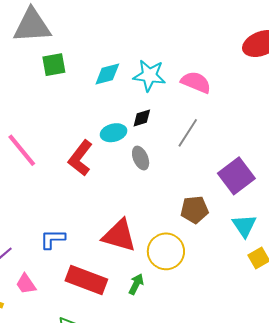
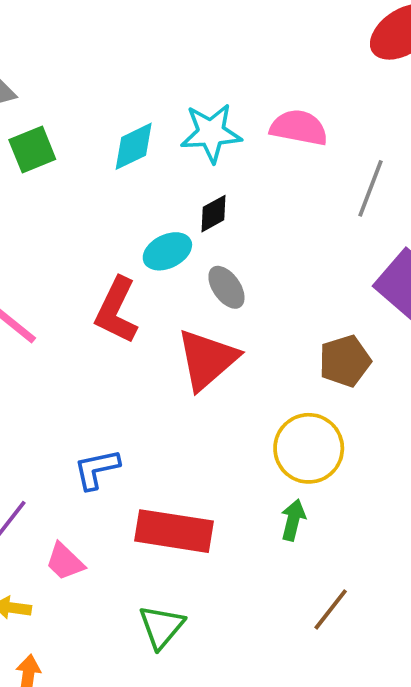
gray line: (188, 133) -> (370, 188), moved
red triangle: (119, 236) -> (207, 359), moved, turned -45
green arrow: (136, 284) -> (293, 520), moved

